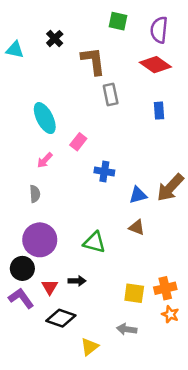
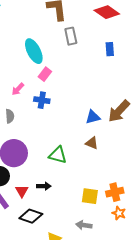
cyan ellipse: (45, 118) -> (34, 51), moved
blue cross: (104, 171) -> (42, 100), moved

